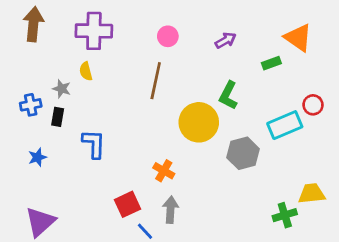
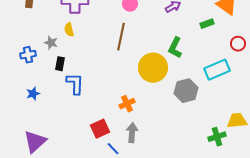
red circle: (313, 105) -> (238, 44), moved
black rectangle: (58, 117) -> (60, 64), moved
orange cross: (164, 171) -> (127, 104), turned 35

